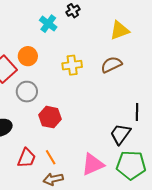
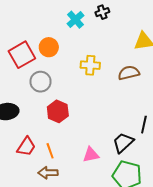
pink triangle: (93, 164) -> (91, 155), moved, size x0.7

